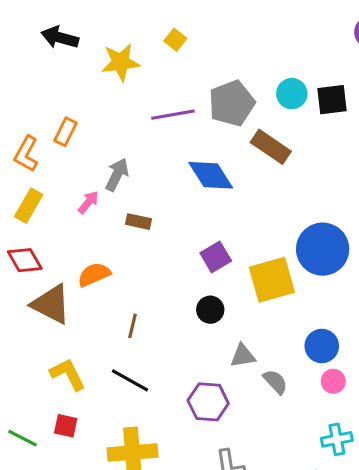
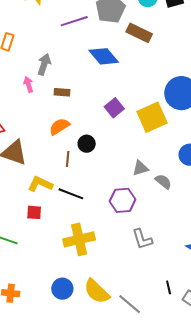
pink arrow: (88, 202) -> (28, 84), turned -49
orange semicircle: (94, 275) -> (59, 126), moved
black circle: (210, 310) -> (87, 144), moved
yellow L-shape: (68, 374) -> (40, 184), moved, turned -30
red square: (66, 426) -> (34, 212), moved

